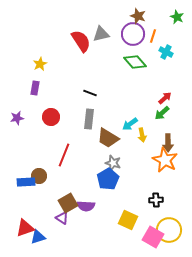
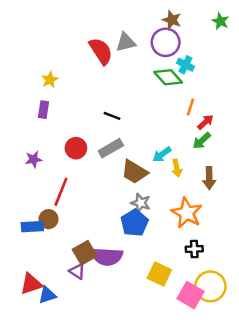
orange line: (153, 36) -> (190, 107), moved
cyan cross: (166, 52) -> (185, 65), moved
red circle: (51, 117) -> (76, 148), moved
purple star: (17, 118) -> (34, 159), moved
gray rectangle: (89, 119) -> (111, 148), turned 54
red line: (64, 155) -> (61, 192), moved
orange star: (165, 160) -> (187, 213), moved
purple semicircle: (86, 206) -> (107, 257), size x1.4

